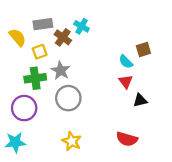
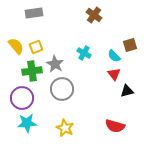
gray rectangle: (43, 24) -> (34, 13), moved
cyan cross: (82, 26) -> (84, 53), moved
yellow semicircle: (18, 37) -> (16, 46), moved
brown cross: (63, 37) -> (94, 15), moved
cyan star: (15, 142) -> (27, 123), moved

